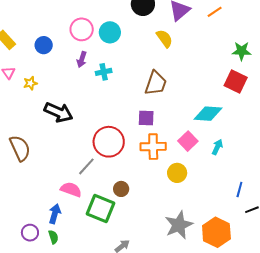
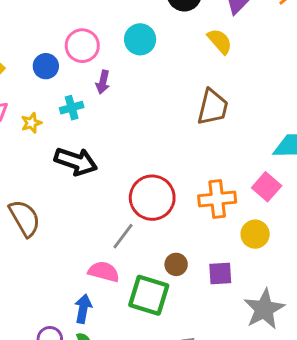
pink circle: (82, 29) -> (82, 46), moved
cyan cross: (104, 72) -> (72, 108), moved
purple square: (146, 118) -> (220, 274), moved

